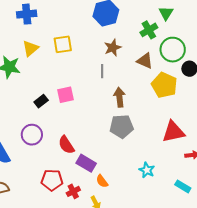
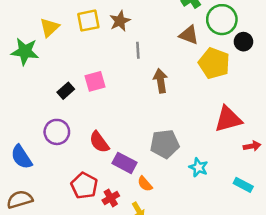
brown star: (113, 48) -> (120, 21), moved
gray pentagon: (122, 126) -> (165, 144), moved
red pentagon: (52, 180) -> (84, 186), turned 30

